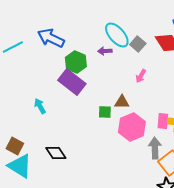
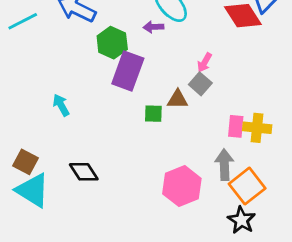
gray square: (138, 44) -> (200, 84), moved
purple rectangle: (72, 82) -> (128, 71), moved, turned 72
pink hexagon: (132, 127) -> (182, 186), moved

